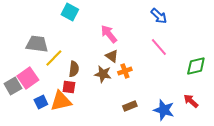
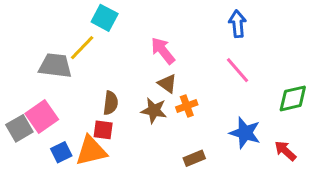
blue arrow: (159, 16) -> (238, 24), turned -138
yellow line: (54, 58) -> (82, 48), moved
blue star: (164, 110) -> (245, 133), moved

